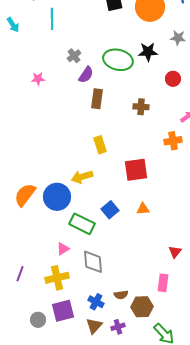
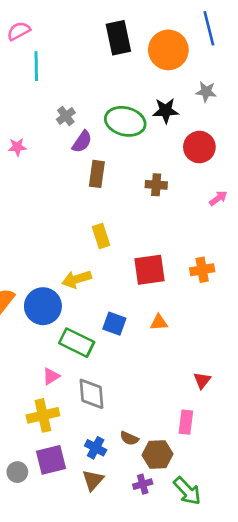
red circle: (173, 79) -> (199, 147), size x1.5
orange cross: (173, 141) -> (202, 270), moved
blue square: (110, 210) -> (114, 324), turned -30
brown semicircle: (121, 295) -> (129, 438), turned 32
purple cross: (118, 327) -> (143, 484), moved

